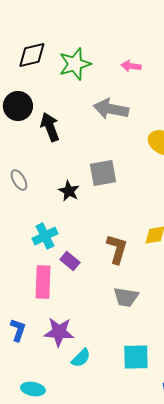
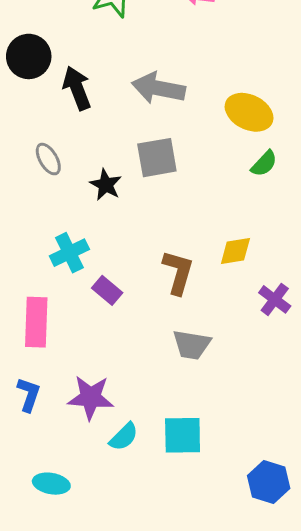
gray arrow: (111, 109) -> (158, 88), moved
gray ellipse: (19, 180) -> (48, 159), moved
pink rectangle: (43, 282) -> (36, 322), moved
cyan square: (136, 357) -> (183, 435), moved

